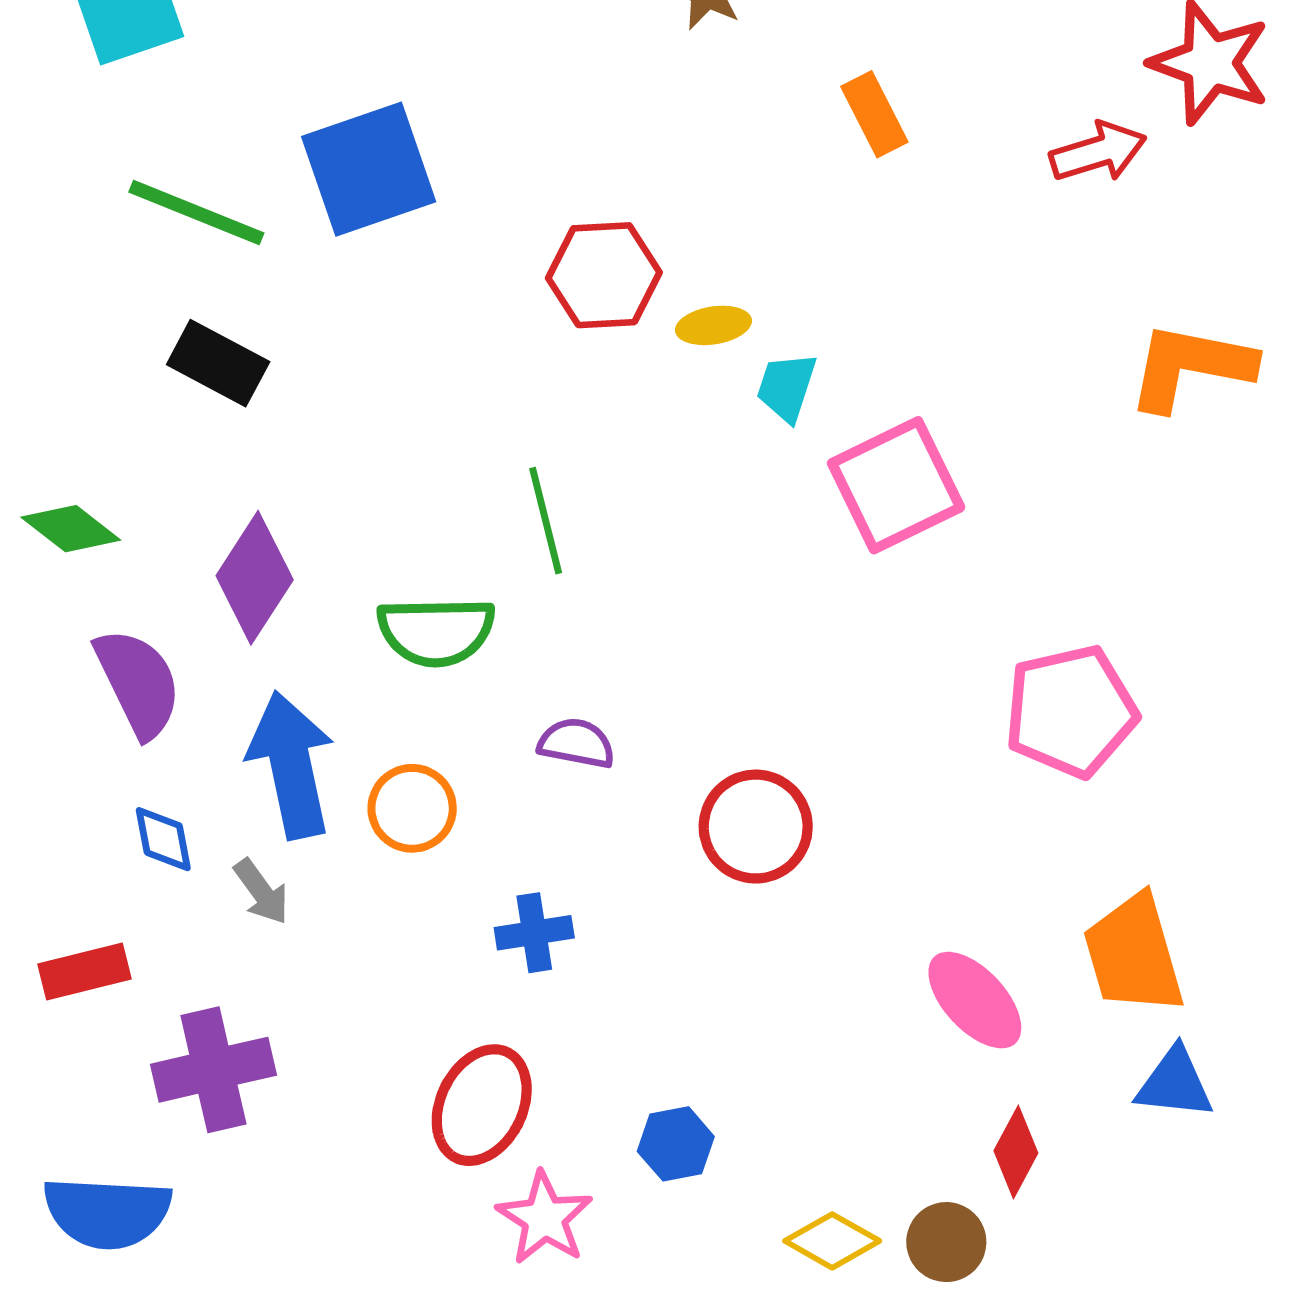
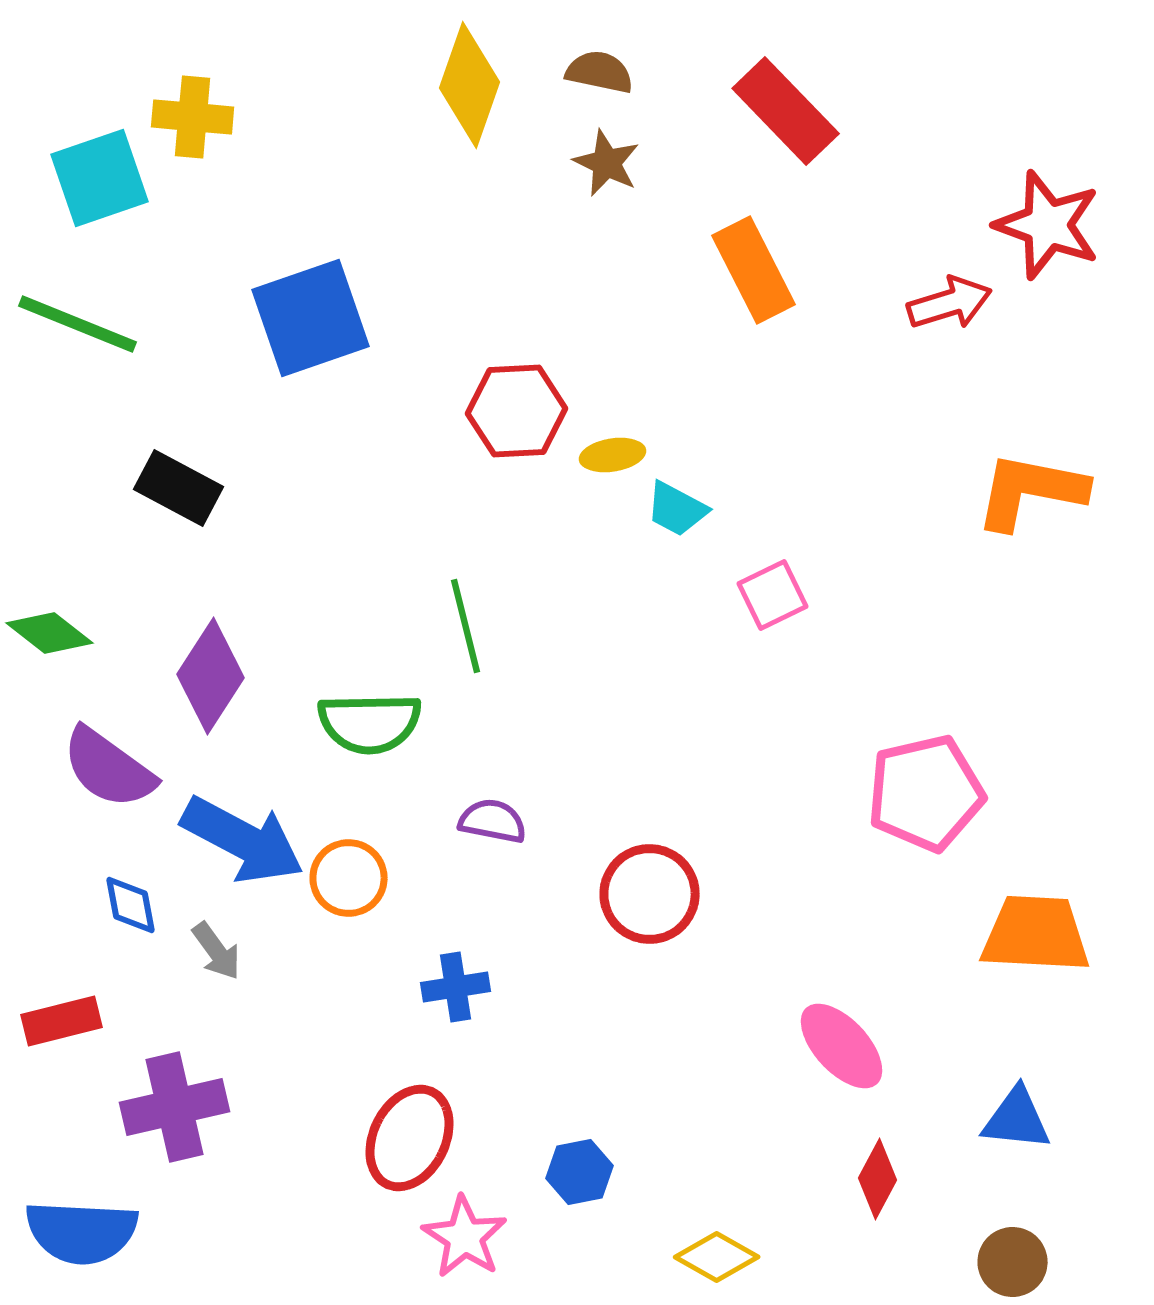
orange rectangle: (874, 114) -> (754, 270), size x1.4
green line: (196, 212) -> (78, 324), moved
cyan trapezoid: (786, 387) -> (677, 509), turned -80
pink square: (896, 485) -> (773, 595), size x0.6
purple semicircle: (138, 683) -> (109, 768), turned 152
blue arrow: (291, 765) -> (243, 840), turned 130
orange trapezoid: (1134, 954) -> (1036, 934), moved, turned 109
brown circle: (946, 1242) -> (1013, 1262), moved

